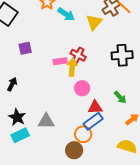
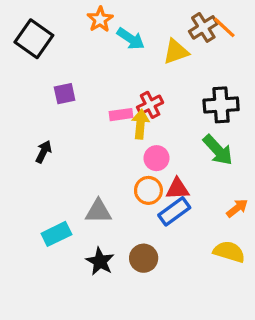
yellow triangle: (94, 22) -> (176, 52), turned 30
red cross: (78, 55) -> (150, 105), turned 35
green arrow: (120, 97) -> (218, 150), moved, size x1.5
black star: (17, 117) -> (100, 261), moved
orange circle: (83, 134) -> (148, 190), moved

